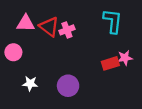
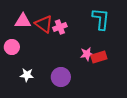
pink star: (125, 58) -> (87, 54), moved

